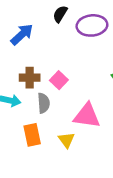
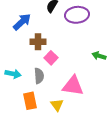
brown cross: (30, 78) -> (38, 42), moved

